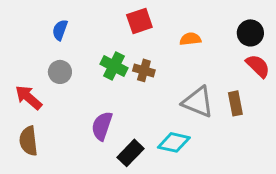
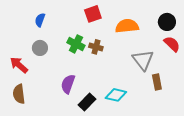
orange semicircle: (190, 39) -> (127, 26), size x1.6
gray triangle: (198, 102) -> (143, 60), moved, turned 30
brown rectangle: (235, 103) -> (157, 82), moved

